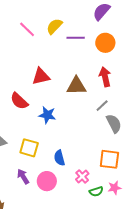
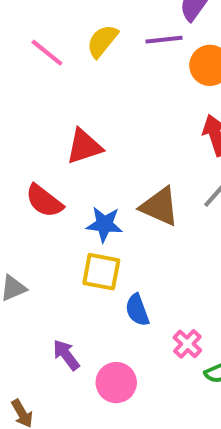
purple line: (76, 38) -> (164, 40), moved
brown triangle: (76, 86) -> (160, 207), moved, turned 30
yellow square: (29, 148) -> (101, 272), moved
pink circle: (47, 181) -> (116, 383), moved

